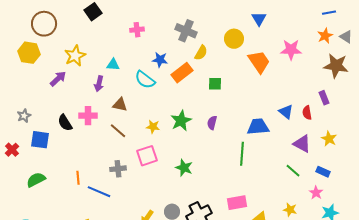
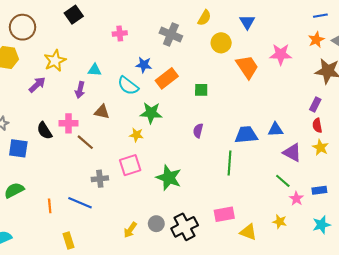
yellow semicircle: (201, 53) -> (204, 18), moved
purple rectangle: (324, 98) -> (315, 105), turned 48
blue triangle: (286, 112) -> (275, 130), moved, turned -42
red semicircle: (307, 113) -> (317, 125), moved
green star: (181, 121) -> (151, 113), moved, turned 30
brown line: (118, 131) -> (85, 142), moved
green star: (184, 168) -> (169, 178), size x1.4
blue rectangle: (323, 172) -> (319, 190), moved, turned -32
orange line: (78, 178) -> (50, 206), moved
pink star: (316, 193) -> (296, 199), moved

